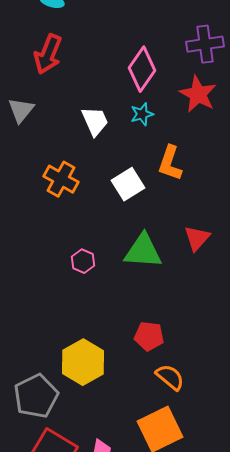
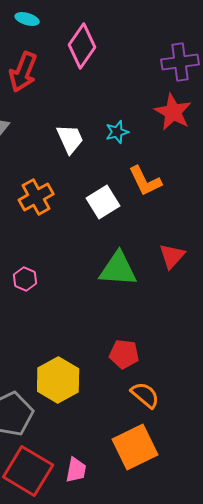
pink diamond: (142, 69) -> (82, 46), moved
orange L-shape: (170, 163) -> (145, 181), turned -45
orange cross: (61, 179) -> (36, 197), turned 32
pink hexagon: (83, 261) -> (25, 279), moved

